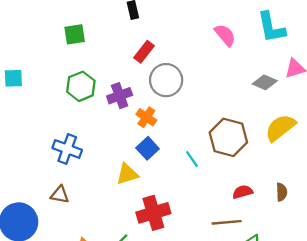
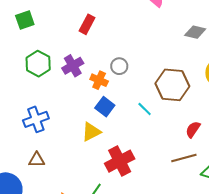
gray circle: (166, 80) -> (119, 66), moved, size x0.6
blue cross: (67, 149) -> (36, 119), turned -30
red semicircle: (243, 192) -> (193, 129), turned -30

